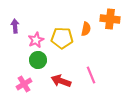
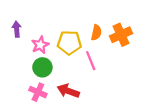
orange cross: (110, 19) -> (121, 35), moved, turned -30
pink line: (91, 75) -> (91, 61), moved
pink cross: (24, 84) -> (38, 92), moved, turned -35

